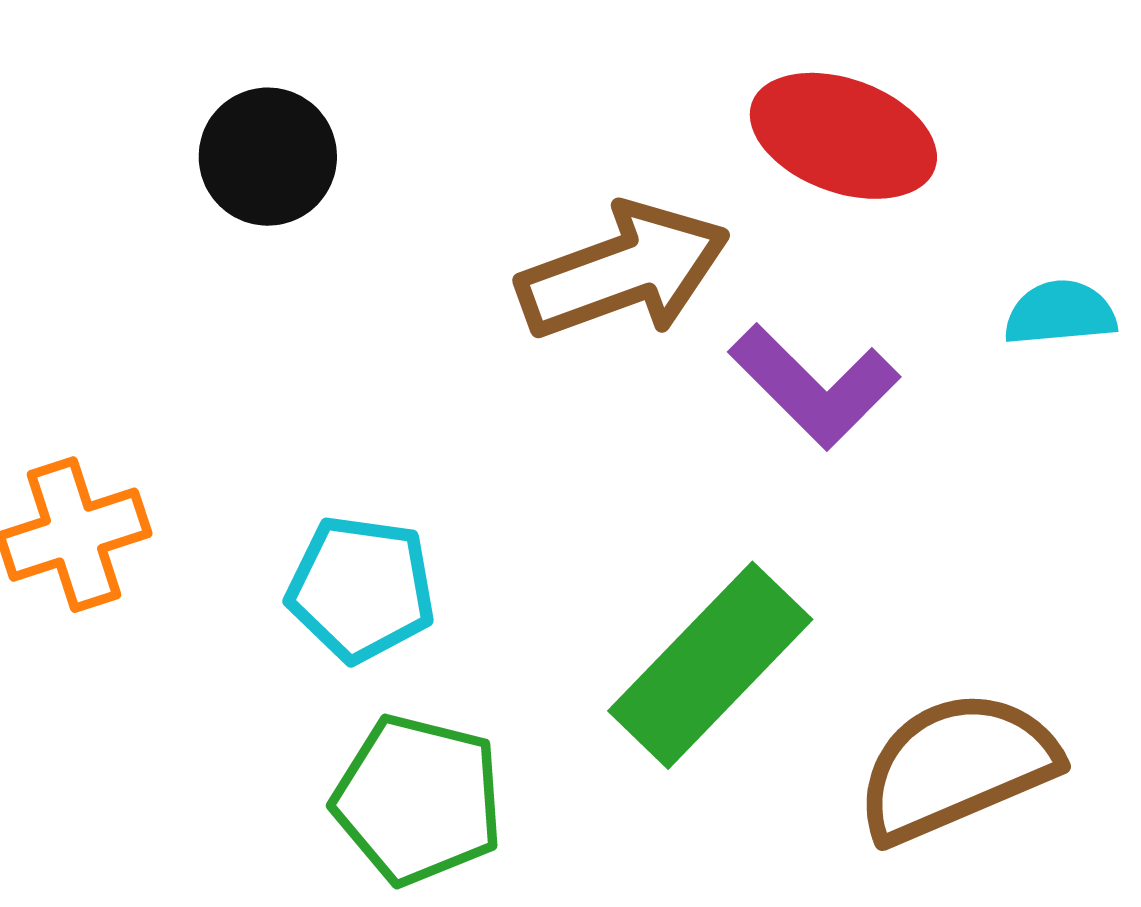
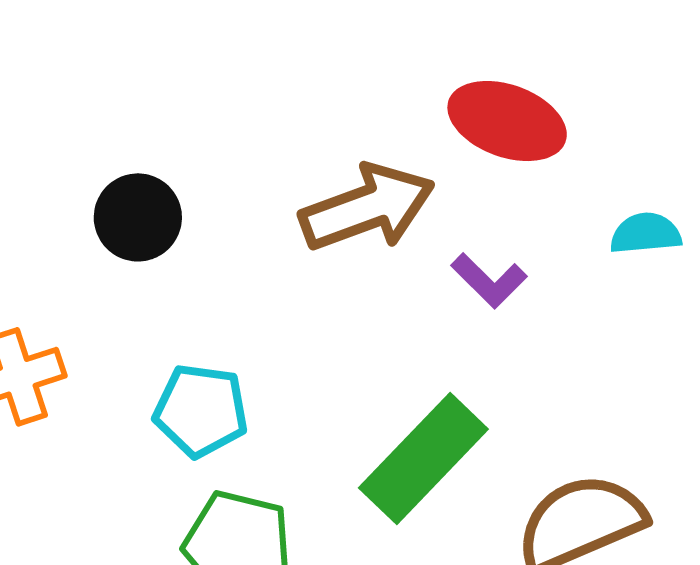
black circle: (268, 157) -> (138, 217), moved
purple L-shape: (814, 386) -> (489, 281), size x0.7

